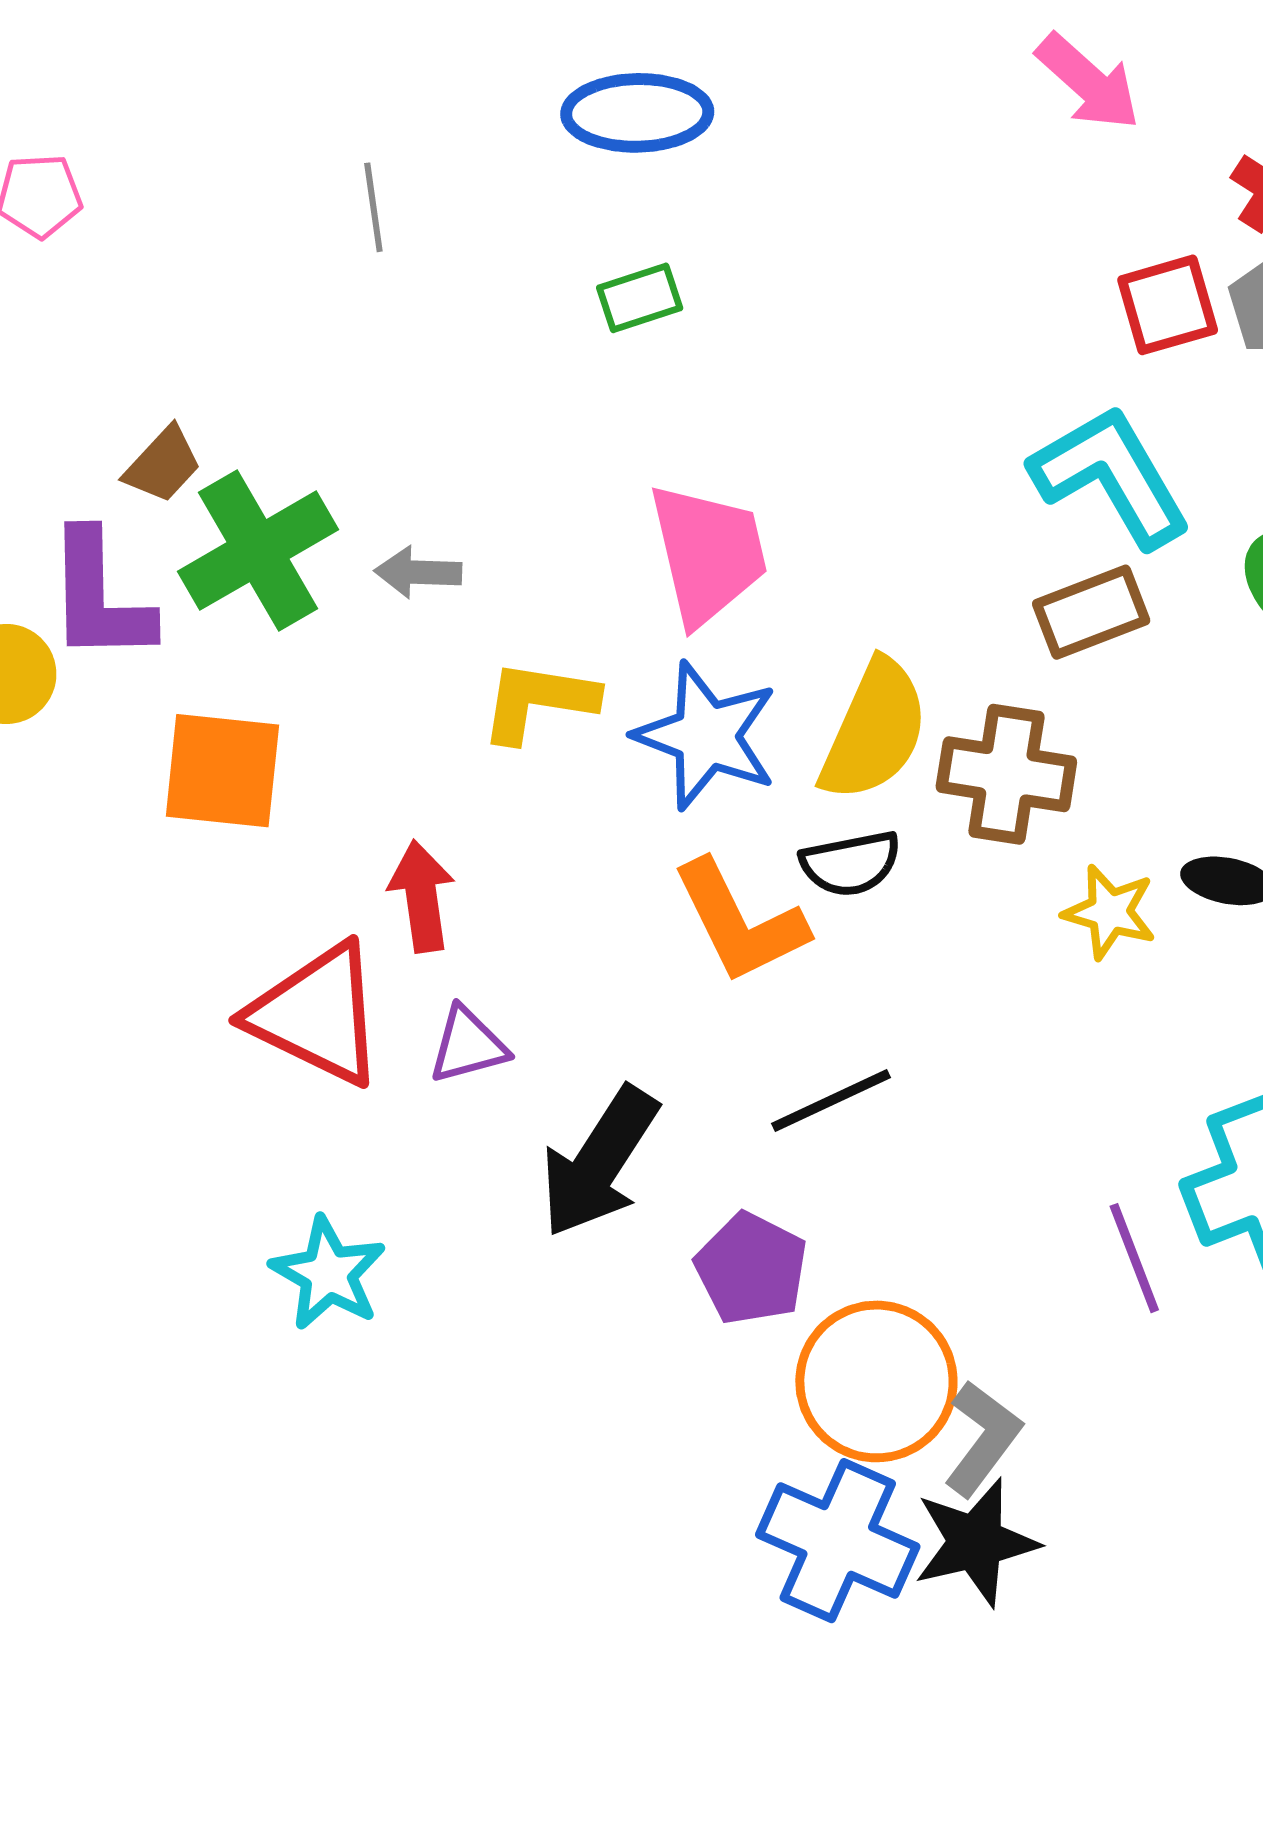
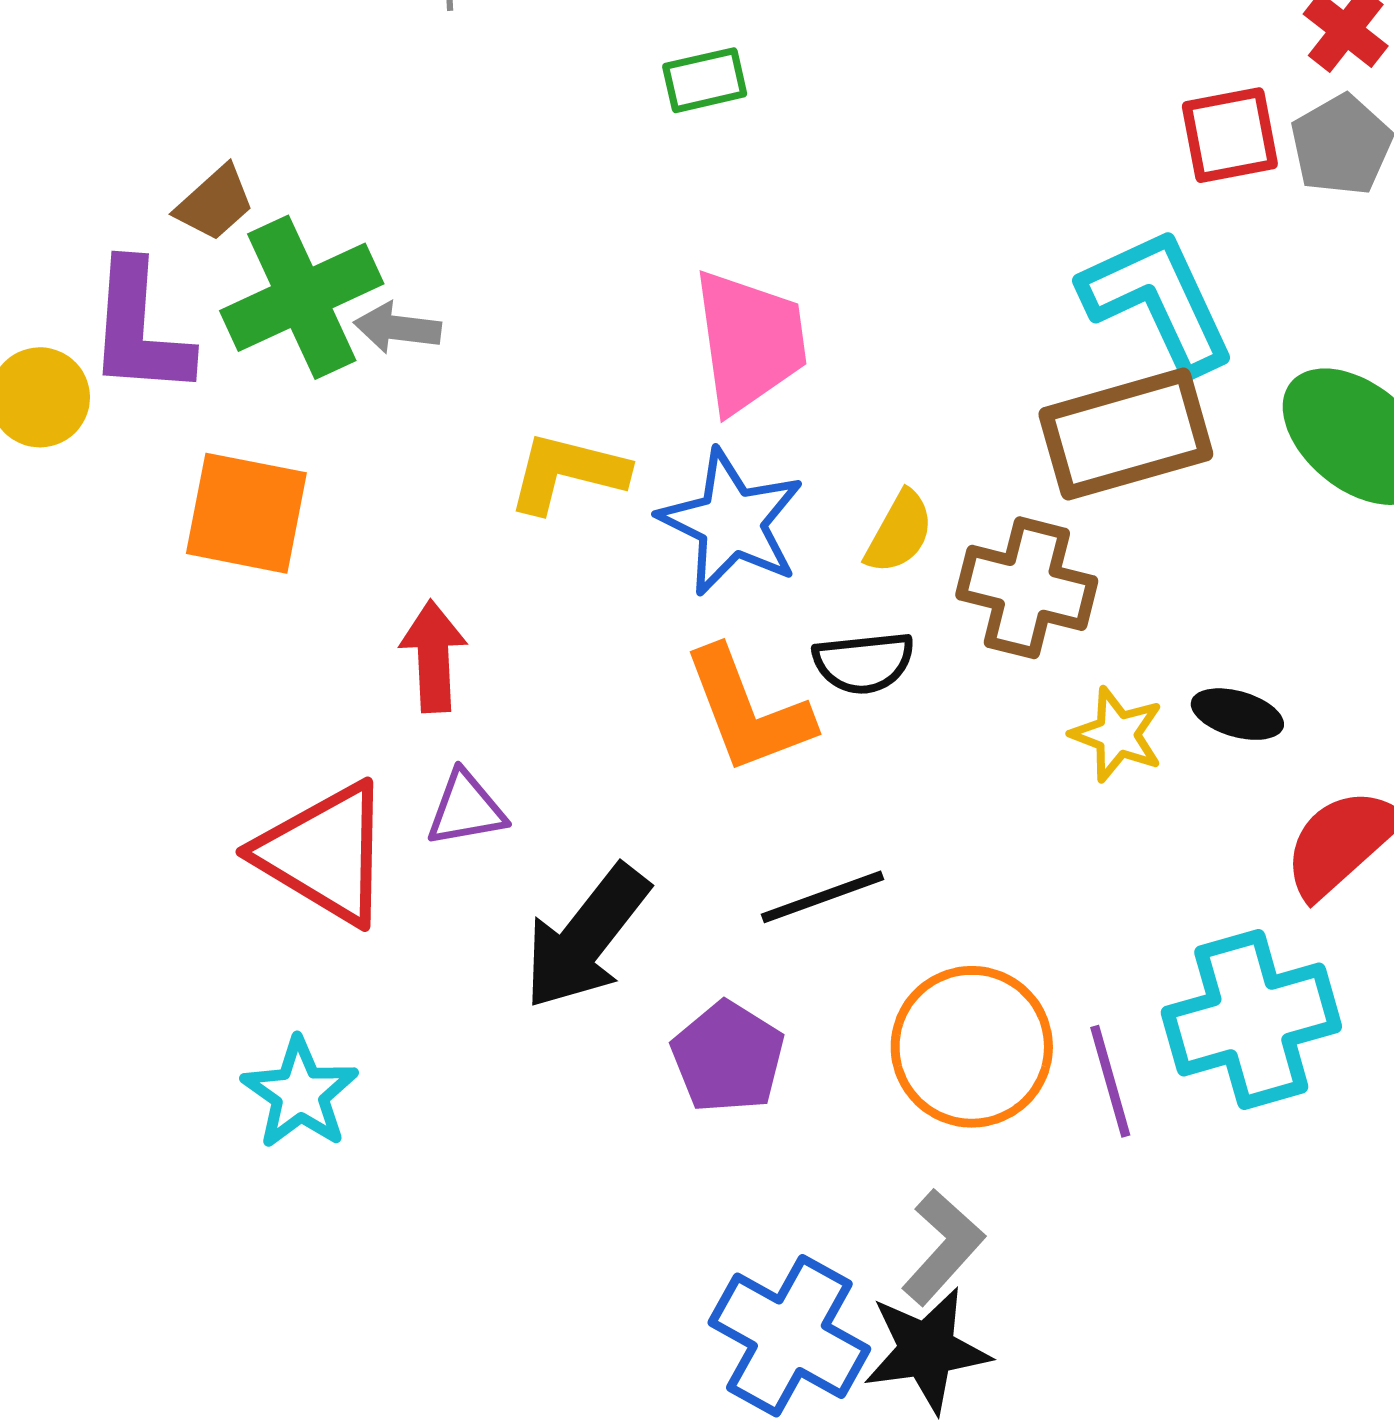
gray arrow: (418, 572) -> (397, 328), moved
brown rectangle: (1091, 612) -> (1126, 434), size x1.5
yellow semicircle: (874, 730) -> (899, 532), size x0.6
red triangle: (317, 1014) -> (324, 853), moved
cyan star: (328, 1273) -> (300, 1093), moved
orange circle: (876, 1381) -> (972, 1047), moved

